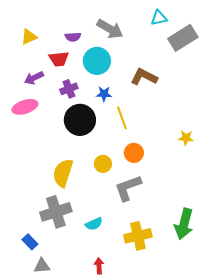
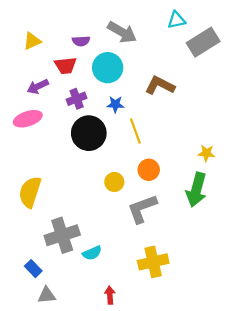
yellow semicircle: (63, 173) -> (30, 192), moved
cyan semicircle: (94, 224) -> (92, 253), moved
green arrow: (184, 224) -> (196, 190), moved

